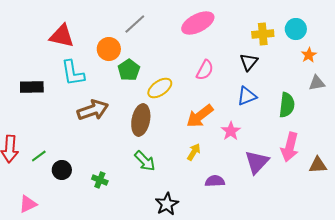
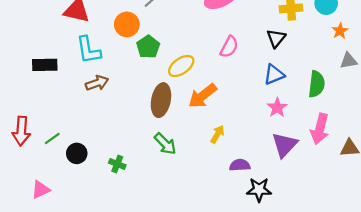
brown arrow: (93, 110) -> (97, 83), moved, size x0.7
orange arrow: (200, 116) -> (203, 96), moved
pink star: (231, 131) -> (277, 108), moved
black star: (167, 204) -> (259, 190), moved, turned 30

